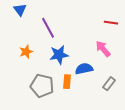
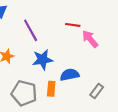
red line: (111, 23) -> (73, 25), moved
pink arrow: (103, 49) -> (90, 39), moved

